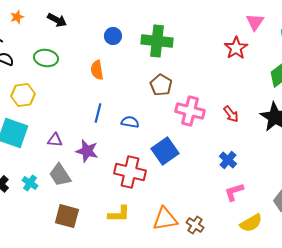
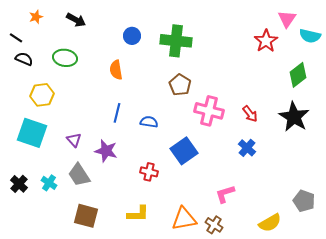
pink triangle: (255, 22) -> (287, 19), moved
red star: (236, 48) -> (266, 41), moved
purple triangle: (55, 140) -> (74, 140), turned 42
blue cross: (228, 160) -> (247, 148), moved
red cross: (130, 172) -> (149, 172), size x0.6
pink L-shape: (234, 192) -> (225, 194), moved

